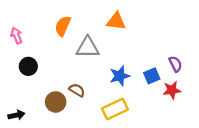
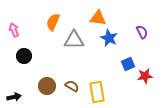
purple semicircle: (175, 64) -> (142, 32), moved
blue star: (120, 76) -> (109, 38), moved, turned -30
brown semicircle: (77, 90) -> (72, 86), moved
yellow rectangle: (115, 109) -> (97, 92), turned -75

